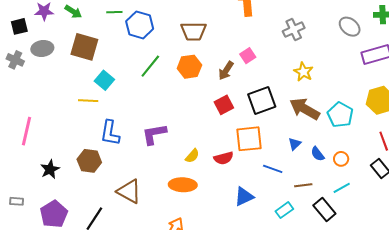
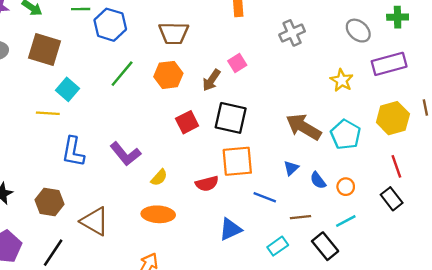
yellow star: (303, 72) -> (342, 80), moved
black square: (262, 101) -> (231, 118), moved, turned 32
red square: (224, 105) -> (187, 122), moved
purple L-shape: (154, 134) -> (125, 154), turned -120
yellow semicircle: (192, 156) -> (159, 178), moved
brown hexagon: (89, 161) -> (49, 202), moved

